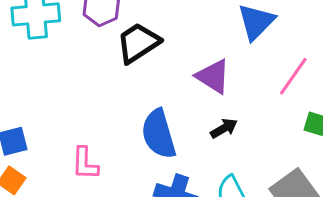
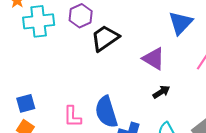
blue semicircle: (159, 134) -> (106, 112), moved

